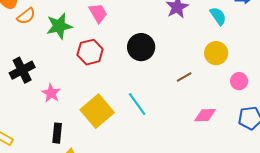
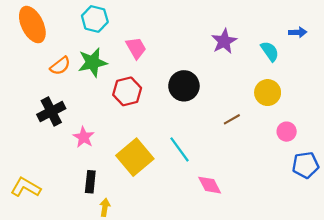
orange semicircle: (26, 16) -> (60, 66), moved
pink circle: (239, 81) -> (287, 132), moved
pink diamond: (205, 115) -> (210, 185), moved, turned 65

